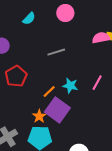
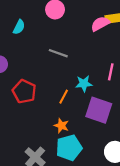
gray line: (56, 52) -> (58, 53), turned 54
purple square: (57, 110) -> (99, 110), moved

